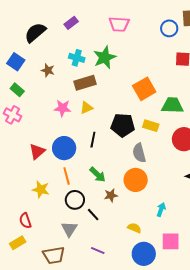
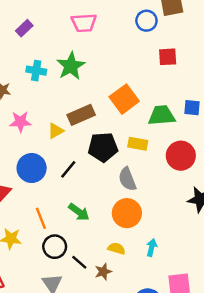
brown rectangle: (85, 83) -> (81, 115), moved
pink star: (62, 108) -> (20, 122), moved
black line: (93, 140) -> (68, 169), turned 35
blue circle: (64, 148) -> (32, 168), moved
brown star: (111, 195) -> (103, 272), moved
cyan arrow: (161, 210) -> (152, 248), moved
yellow semicircle: (134, 228) -> (116, 248), moved

